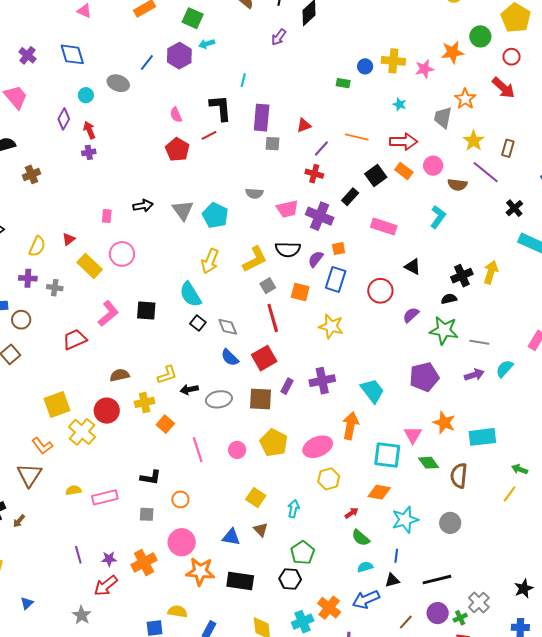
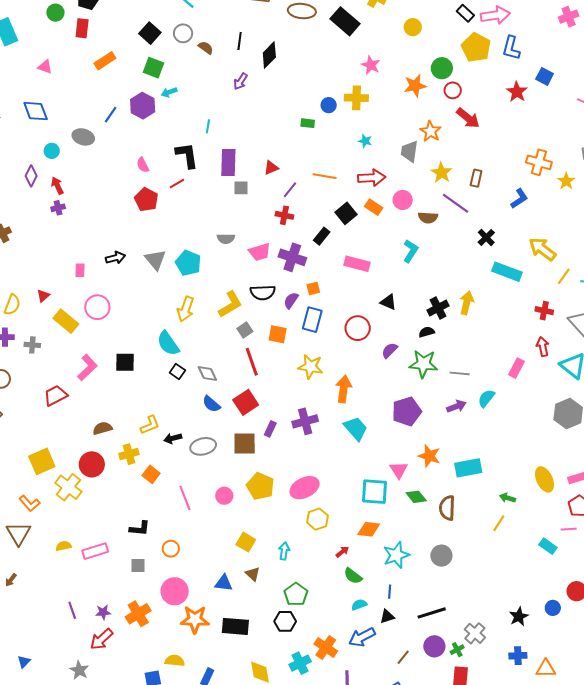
red circle: (512, 57) -> (453, 90), moved
pink star: (424, 69) -> (371, 65), moved, turned -30
orange arrow: (350, 426) -> (343, 389), moved

